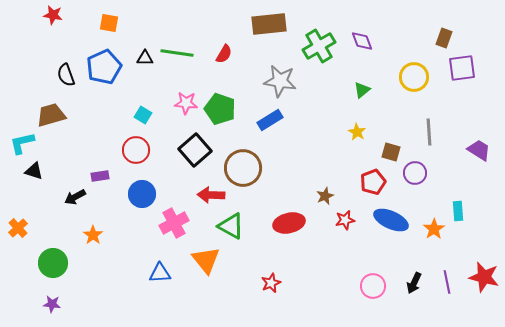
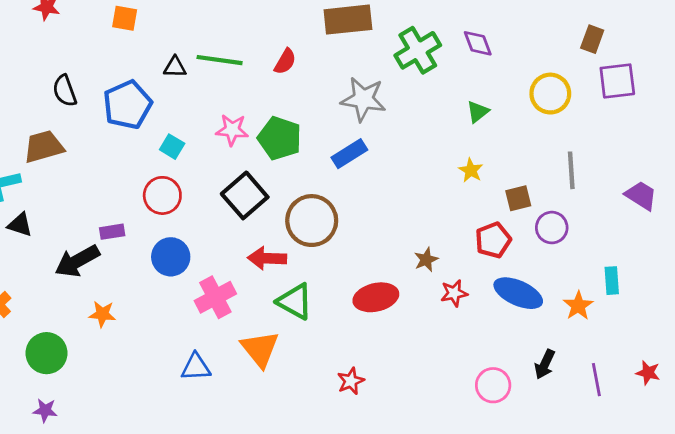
blue pentagon: (104, 67) -> (127, 105), moved
brown square: (391, 152) -> (518, 198), turned -30
black arrow: (75, 197) -> (77, 261), size x1.5
orange star: (93, 235) -> (102, 314), turned -30
red star: (484, 277) -> (648, 373), size x0.6
black arrow: (414, 283) -> (545, 364), moved

